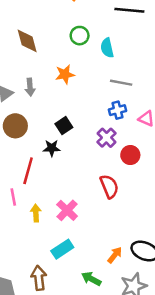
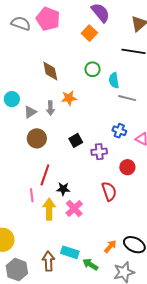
orange star: (65, 74) -> (69, 98), moved
gray line: (121, 83) -> (127, 98), moved
blue cross: (118, 110) -> (119, 131), turned 32
purple cross: (106, 138) -> (99, 152), moved, turned 35
black star: (52, 148) -> (63, 189), moved
yellow arrow: (36, 213) -> (49, 209), size x1.5
cyan rectangle: (62, 249) -> (70, 252), moved, turned 48

